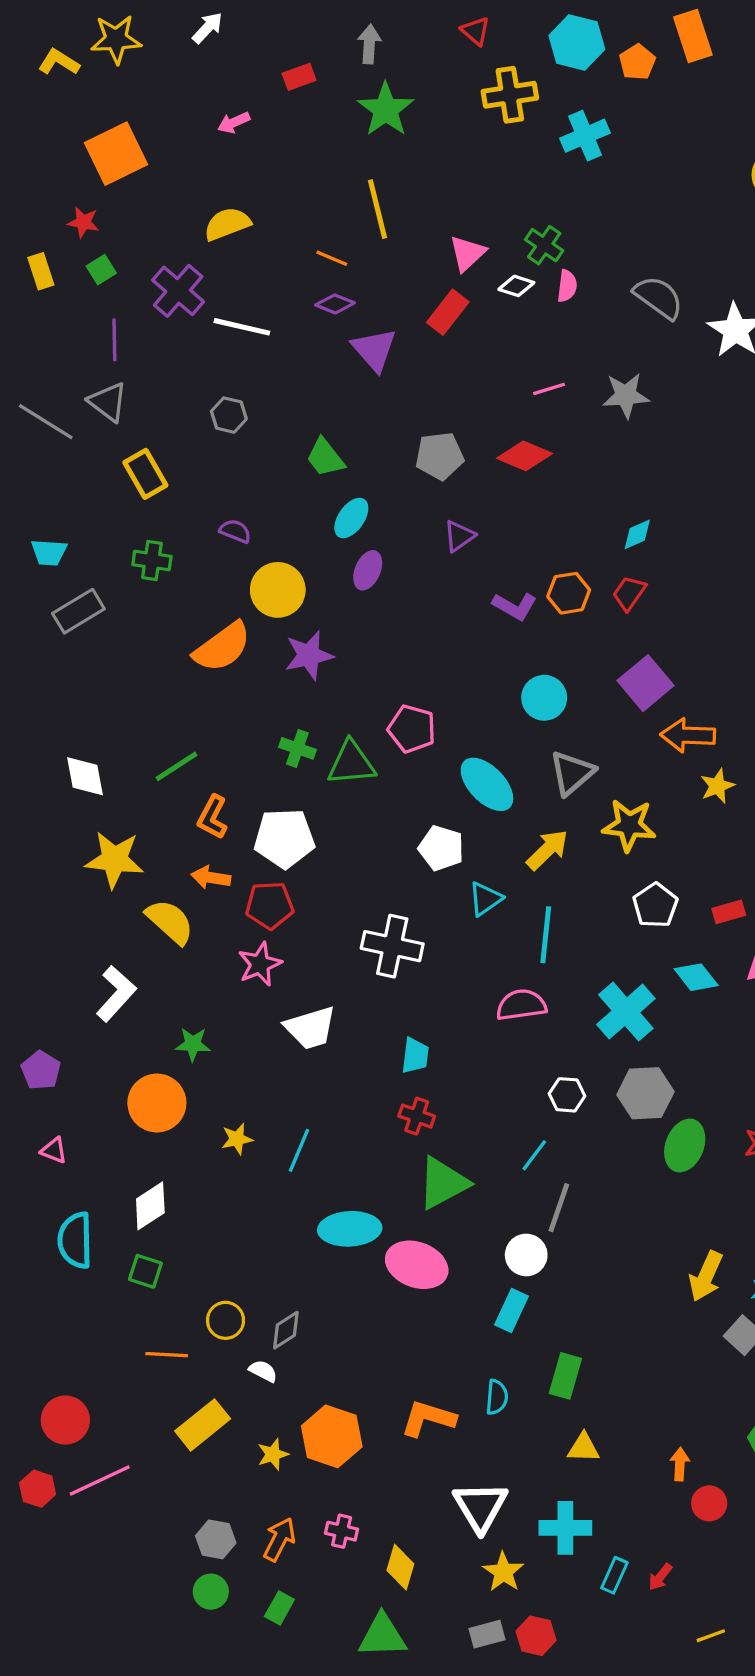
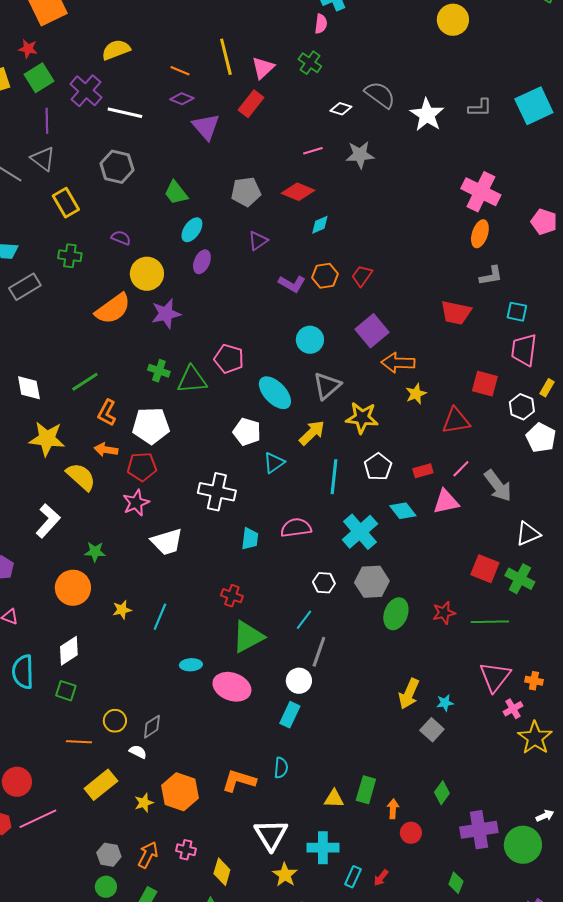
yellow line: (377, 209) -> (226, 57), moved
green square: (101, 270) -> (39, 78), size x1.6
white diamond: (516, 286) -> (341, 109), moved
pink semicircle: (567, 286) -> (321, 24), moved
gray hexagon: (229, 415) -> (117, 167), size x1.5
cyan diamond: (637, 534) -> (320, 225), moved
cyan line: (546, 935) -> (334, 477), moved
cyan trapezoid: (415, 1056) -> (250, 539), moved
cyan ellipse: (350, 1229) -> (191, 665), size x0.6
green rectangle: (565, 1376) -> (366, 790), moved

